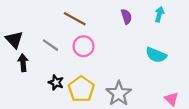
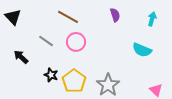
cyan arrow: (159, 14) -> (152, 19), moved
black triangle: (14, 40) -> (13, 17), moved
black arrow: (23, 63) -> (21, 57), turned -42

